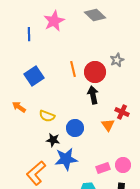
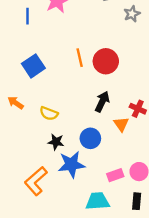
gray star: (117, 60) -> (132, 14), moved
black arrow: (93, 95) -> (102, 102), moved, turned 36
blue circle: (75, 128) -> (90, 138), moved

